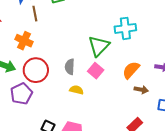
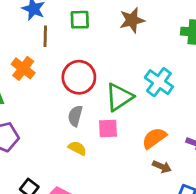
cyan cross: (125, 28) -> (159, 82), turned 30
red circle: (36, 70) -> (79, 77), moved
pink square: (96, 71) -> (108, 129), turned 35

